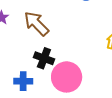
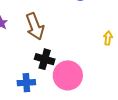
brown arrow: (36, 24) -> (35, 26), turned -152

